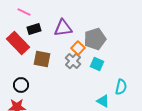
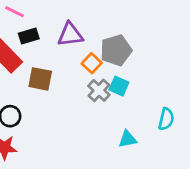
gray cross: (73, 61) -> (99, 90), moved
cyan semicircle: (121, 87) -> (166, 119), moved
cyan triangle: (103, 101) -> (128, 139), turned -40

